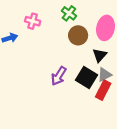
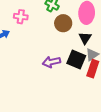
purple arrow: (59, 76) -> (51, 62), turned 54

